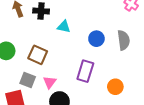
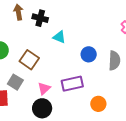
purple rectangle: (85, 71) -> (72, 84), turned 50
pink triangle: (50, 82) -> (44, 88), moved

